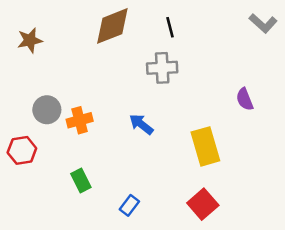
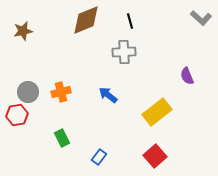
gray circle: (47, 110) -> (28, 92), moved
yellow rectangle: (205, 146) -> (157, 112), turned 68

